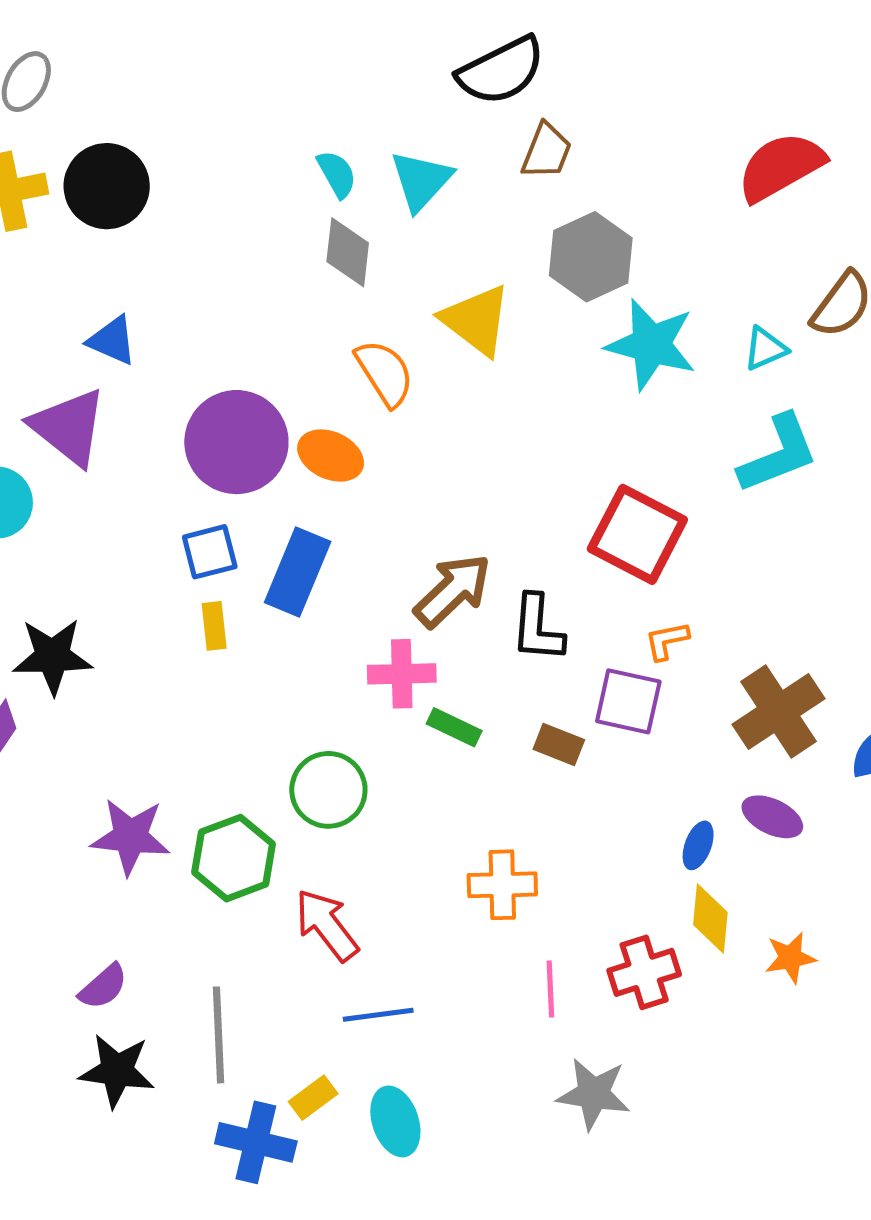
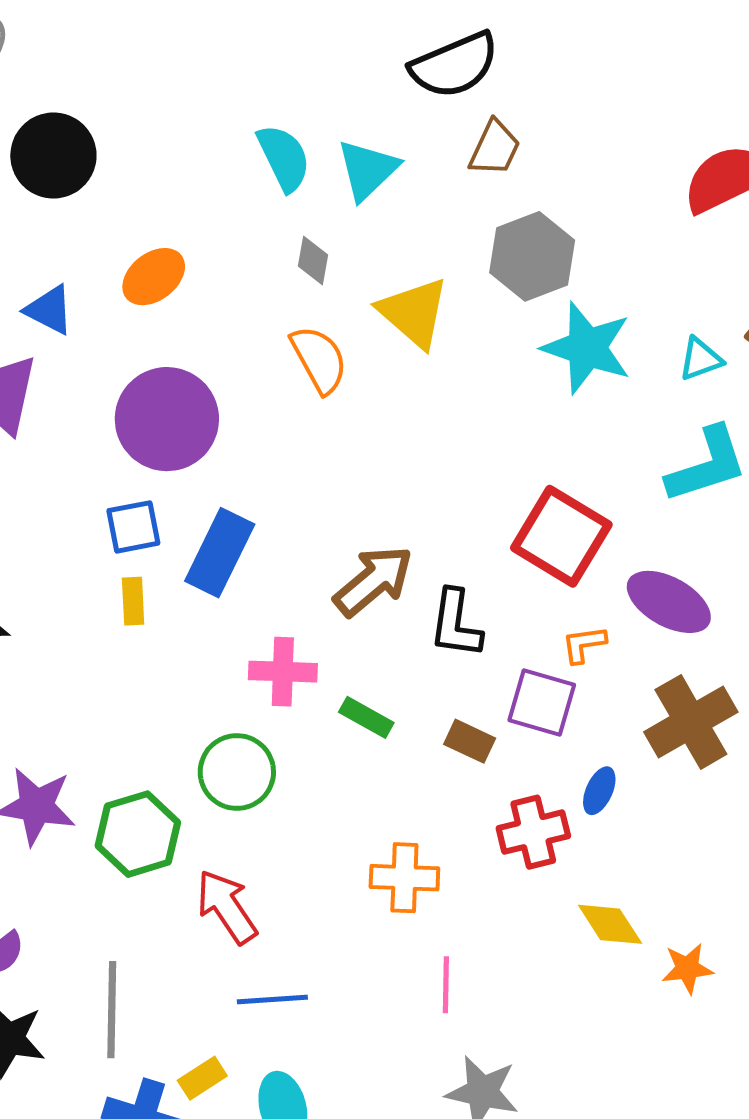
cyan semicircle: (337, 174) -> (284, 158), size x1.4
gray diamond: (348, 252) -> (313, 260), moved, size x0.7
orange ellipse: (331, 456) -> (154, 277), moved, turned -66
pink cross: (402, 674) -> (283, 672), moved
purple ellipse: (772, 817) -> (669, 602), moved, size x1.4
blue ellipse: (698, 845) -> (599, 791), moved
yellow diamond: (710, 918) -> (610, 924), turned -42
red cross: (644, 972) -> (533, 832), moved

